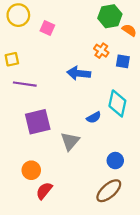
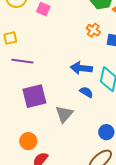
blue arrow: (79, 73) -> (81, 68), moved
blue semicircle: (94, 117) -> (86, 92), turned -120

